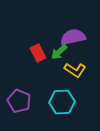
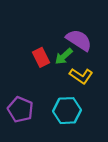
purple semicircle: (73, 37) -> (79, 40), turned 45

